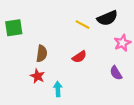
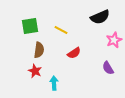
yellow line: (83, 25) -> (61, 30), moved
green square: (14, 28) -> (30, 26), moved

